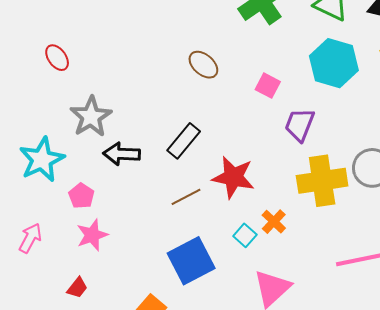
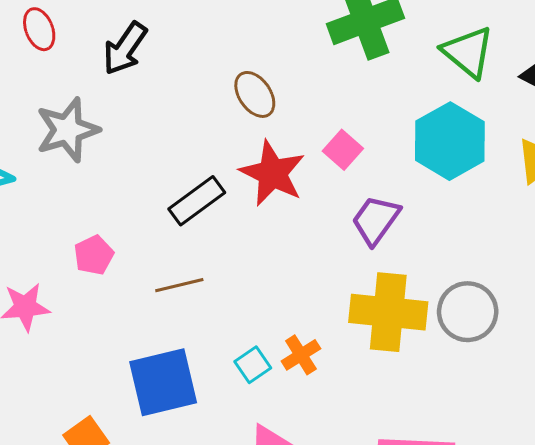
black arrow: (122, 154) -> (125, 48), moved, turned -72
red star: (233, 177) -> (272, 173), moved
pink pentagon: (81, 196) -> (94, 255), moved

